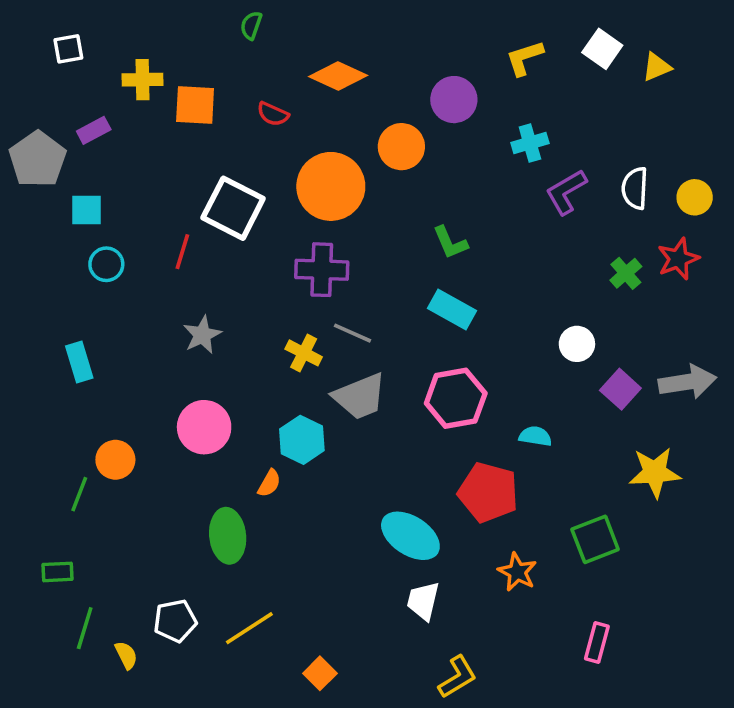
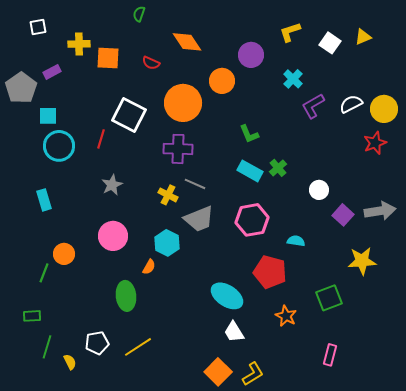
white square: (602, 49) -> (330, 43), moved
orange diamond: (338, 76) -> (187, 42), turned 32
cyan cross: (530, 143) -> (293, 79), turned -30
white semicircle: (635, 188) -> (351, 104), turned 60
yellow circle: (695, 197) -> (384, 109), size x1.4
cyan circle: (106, 264) -> (59, 146), size x1.6
green cross: (626, 273) -> (278, 168), moved
white trapezoid: (423, 601) -> (234, 332), turned -45
orange square: (320, 673) -> (218, 372), moved, size x1.5

